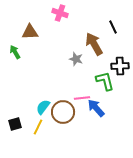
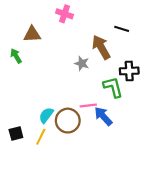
black line: (113, 27) -> (122, 29), turned -48

